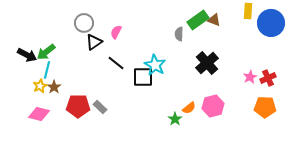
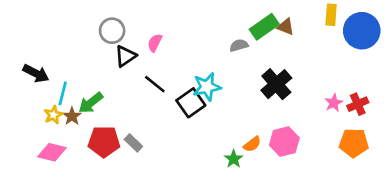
gray semicircle: (179, 34) -> (239, 45), turned 72
green arrow: (46, 52) -> (91, 103), moved
cyan star: (155, 65) -> (207, 87), turned 30
black square: (143, 77) -> (191, 103), turned -35

